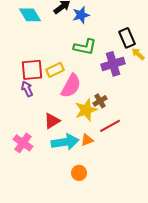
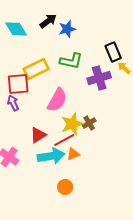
yellow rectangle: (55, 70) -> (36, 69), moved, size x1.4
brown cross: (100, 101) -> (89, 123), moved
red line: (110, 126) -> (64, 140), moved

